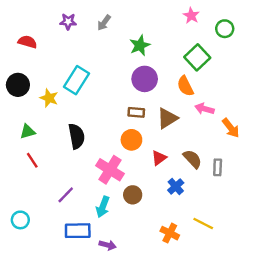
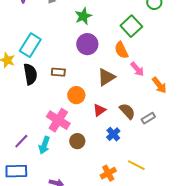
pink arrow: (204, 109) -> (137, 69), turned -147
brown rectangle: (136, 112) -> (58, 72), moved
black semicircle: (76, 136) -> (30, 74), moved
gray rectangle: (218, 167) -> (148, 118), turned 56
cyan arrow: (103, 207) -> (44, 145), moved
blue rectangle: (78, 231) -> (16, 171), moved
orange cross: (170, 233) -> (108, 173), turned 35

